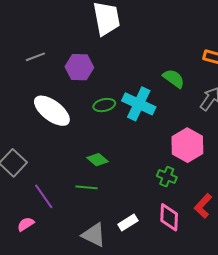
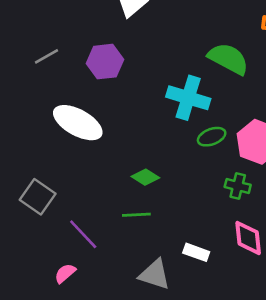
green semicircle: (174, 79) -> (228, 59), size x1.4
green ellipse: (104, 105) -> (212, 137), moved
white rectangle: (128, 223) -> (196, 252), turned 60

